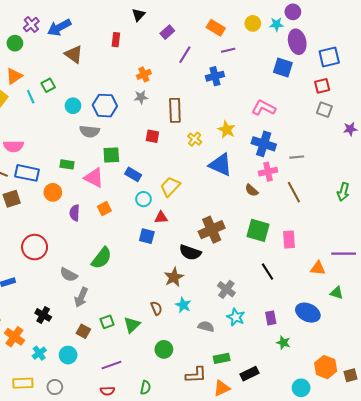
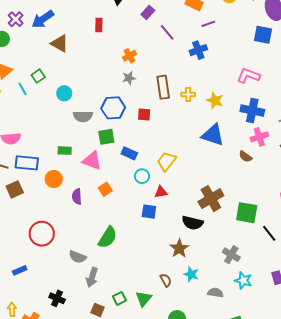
purple line: (185, 55) -> (167, 32), turned -66
blue hexagon: (105, 106) -> (113, 108), moved
yellow cross: (195, 139) -> (188, 94), moved, turned -32
green square: (258, 230) -> (247, 213), moved

